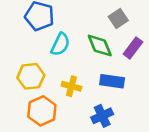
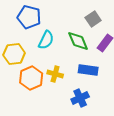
yellow hexagon: (31, 76) -> (14, 54), moved
orange hexagon: (42, 111) -> (31, 78), moved

